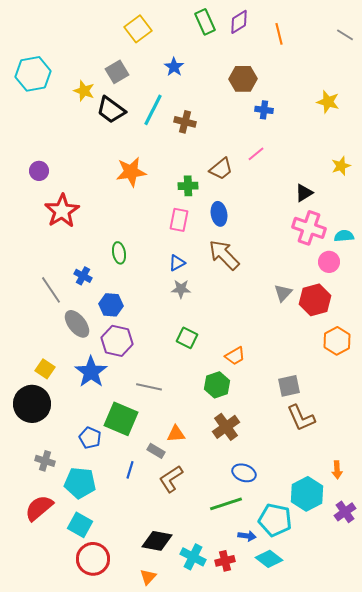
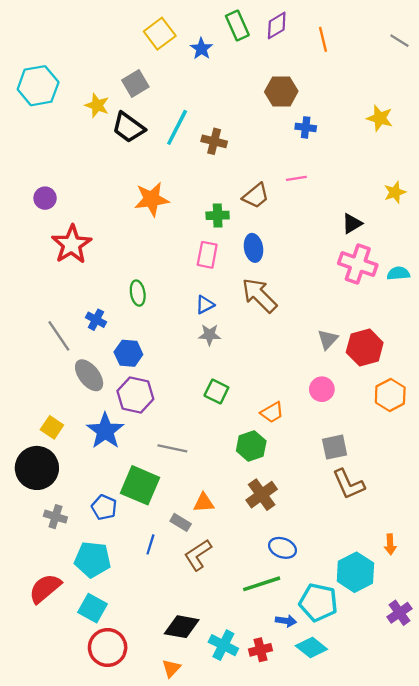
blue star: (174, 67) -> (201, 49), moved
pink line: (256, 154) -> (296, 178), turned 30
pink circle: (329, 262) -> (322, 389), moved
gray cross: (45, 461) -> (55, 517), moved
purple cross: (345, 512) -> (399, 613), moved

